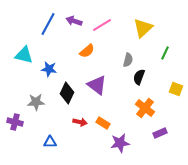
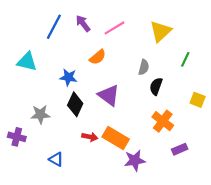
purple arrow: (74, 21) -> (83, 23), turned 35
blue star: (49, 69) -> (68, 77), moved
orange rectangle: (103, 123) -> (116, 138), size x1.6
blue triangle: (50, 142) -> (56, 159), turned 32

